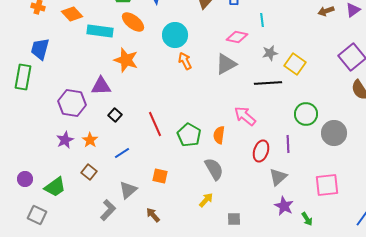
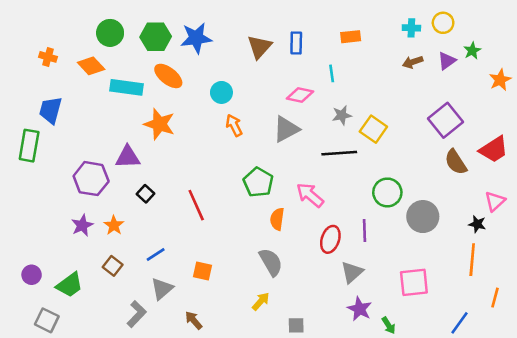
cyan circle: (175, 35) -> (221, 92), size x0.7
green pentagon: (189, 135) -> (258, 182), moved
blue line: (122, 153) -> (156, 255), moved

